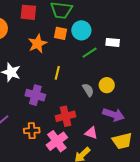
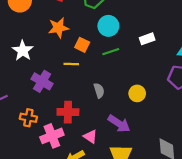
orange square: (61, 33) -> (82, 45), moved
white rectangle: (113, 42) -> (147, 39), moved, turned -40
yellow line: (57, 73) -> (71, 64), turned 64
yellow circle: (107, 85) -> (137, 93), moved

